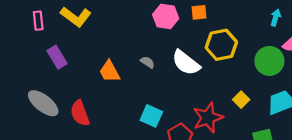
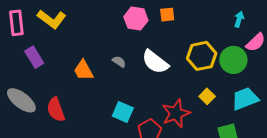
pink rectangle: (38, 21) -> (16, 23), size x1.4
yellow hexagon: (221, 45) -> (202, 56), moved

